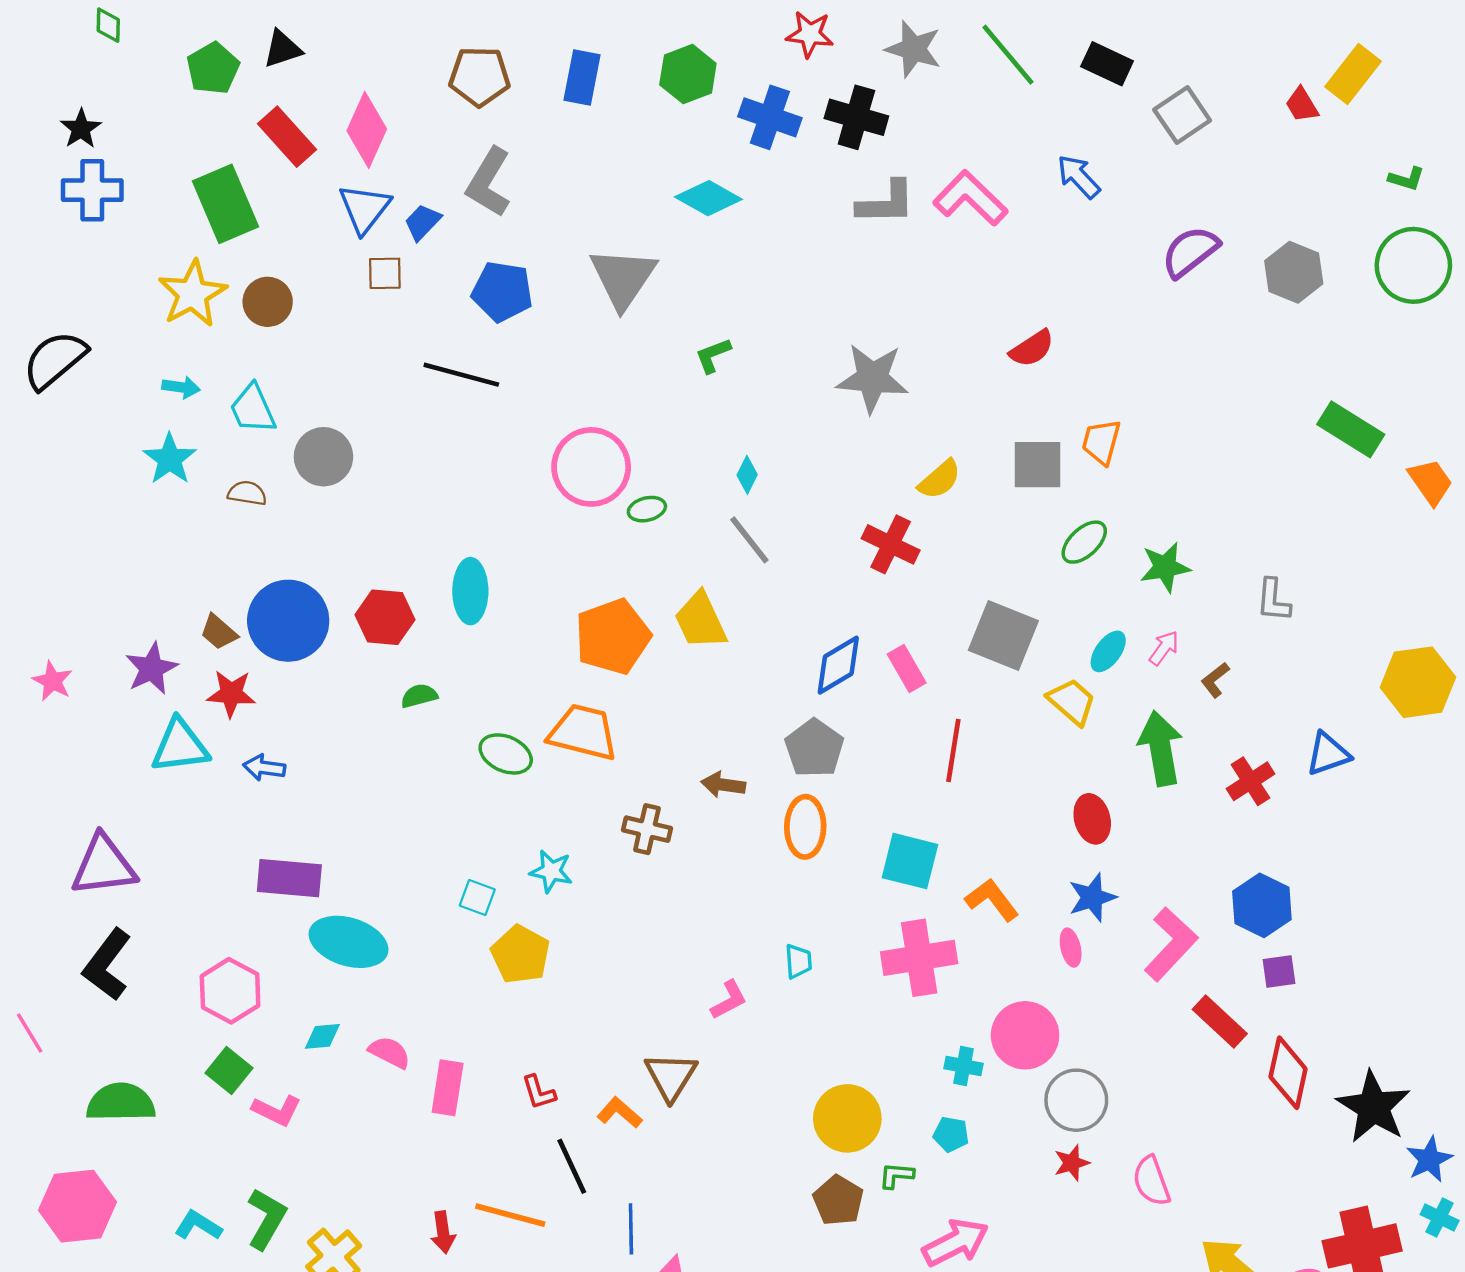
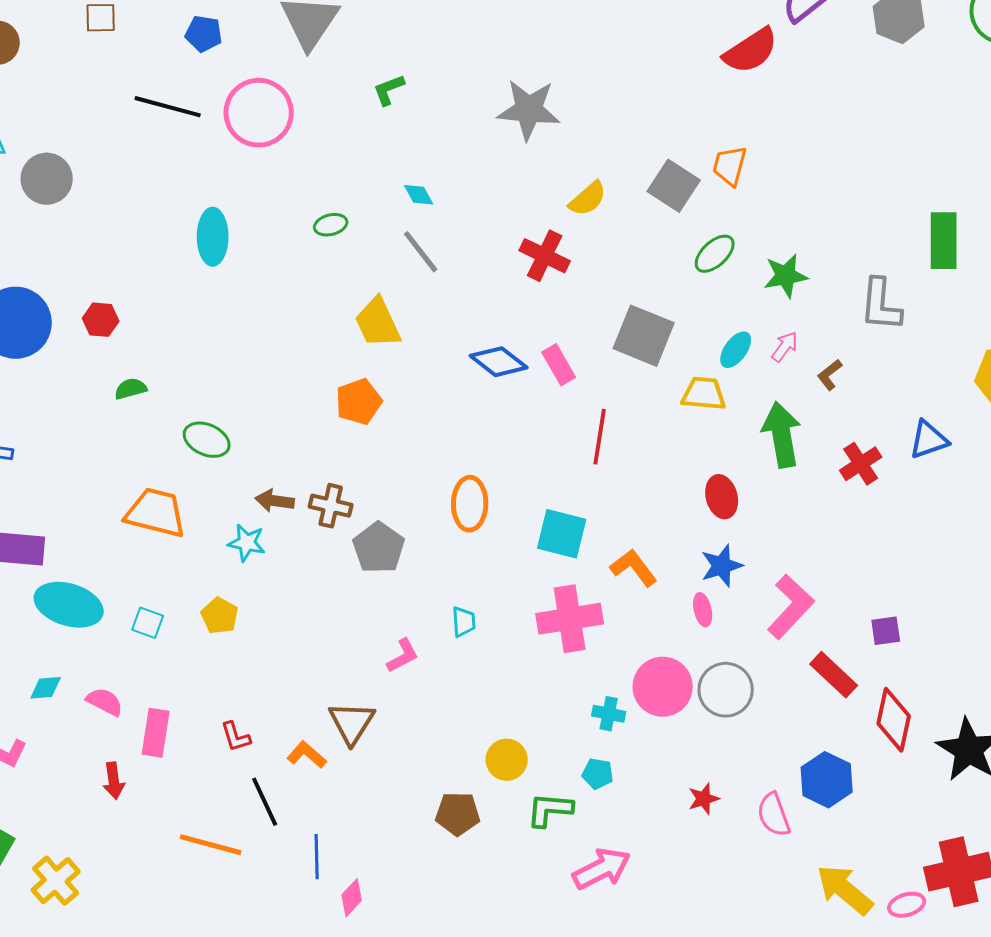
blue pentagon: (502, 292) -> (204, 34), size x0.7
red semicircle: (1032, 349) -> (751, 51), moved, size x1.4
green rectangle: (1351, 429) -> (944, 241), moved, turned 58
gray square: (1038, 465) -> (674, 186), turned 33
pink circle: (591, 467) -> (259, 113), moved
cyan diamond: (747, 475) -> (419, 195), turned -56
cyan ellipse: (470, 591) -> (213, 237), moved
gray L-shape: (1273, 600) -> (881, 305), size x1.4
red hexagon: (385, 617) -> (101, 320), size x0.7
orange pentagon: (613, 637) -> (359, 402), moved, size x0.7
blue diamond: (838, 665) -> (499, 362), turned 68
yellow trapezoid: (1072, 702) -> (704, 394), turned -36
orange trapezoid: (583, 732) -> (156, 513), moved
gray pentagon: (814, 748) -> (379, 548), moved
brown arrow: (723, 785) -> (275, 501), moved
cyan square: (477, 897) -> (148, 623), moved
blue hexagon: (1262, 905) -> (827, 780), moved
yellow pentagon: (520, 954) -> (220, 616), size x0.7
gray circle: (1076, 1100) -> (726, 690), moved
yellow circle: (847, 1118) -> (507, 760), size x0.7
green L-shape: (896, 1175) -> (550, 810), size x1.5
brown pentagon: (838, 1200) -> (458, 814), moved, turned -30
red arrow: (443, 1232) -> (114, 781), moved

